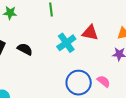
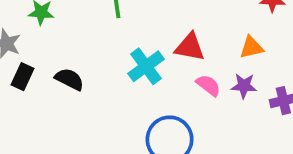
pink semicircle: (104, 81) -> (208, 85), moved

